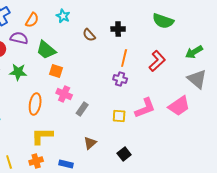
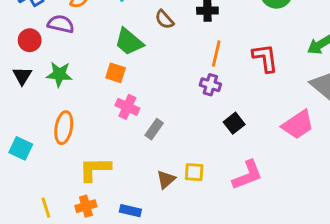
green trapezoid: (46, 50) -> (129, 42), moved
red L-shape: (157, 61) -> (265, 58), turned -55
orange ellipse: (35, 104) -> (64, 128), moved
pink L-shape: (145, 108) -> (247, 175), moved
yellow square: (119, 116) -> (194, 172), moved
black square: (124, 154) -> (234, 123), moved

